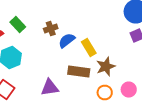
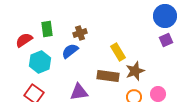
green rectangle: (18, 24) -> (47, 29), turned 35
blue semicircle: (67, 40) -> (70, 51), moved

